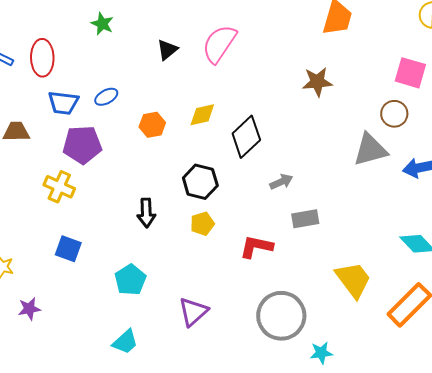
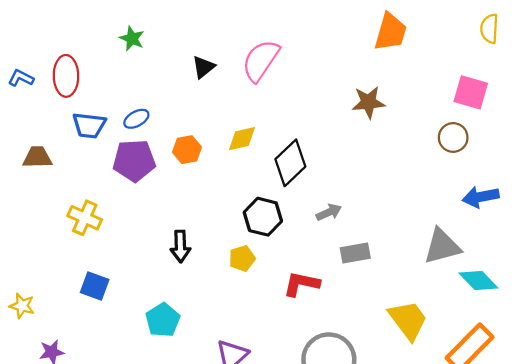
purple pentagon: (82, 145) -> (134, 161), moved
gray triangle: (370, 150) -> (442, 246), moved
black hexagon: (200, 182) -> (263, 217), moved

